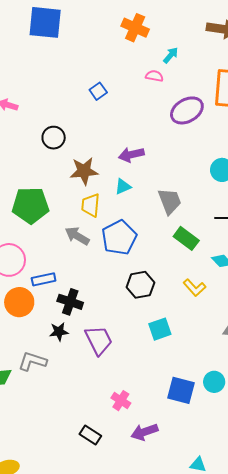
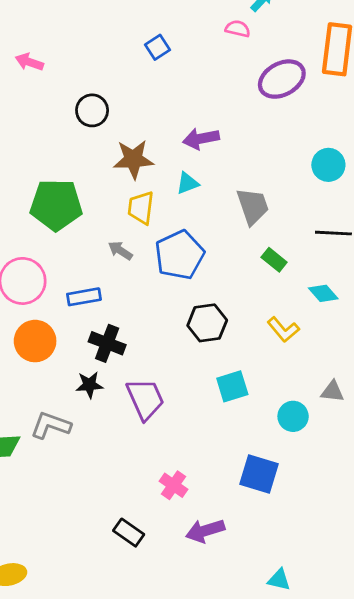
gray arrow: (77, 236) -> (120, 251), size x0.7
green rectangle: (186, 238) -> (274, 260), size x0.7
blue rectangle: (44, 279) -> (84, 297), moved
cyan circle: (214, 382) -> (293, 416), moved

